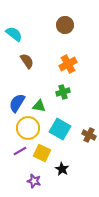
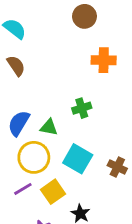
brown semicircle: (27, 61) -> (16, 66), moved
orange cross: (68, 64) -> (104, 60), moved, turned 30
yellow square: (42, 153) -> (53, 192), turned 30

